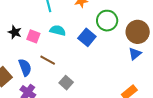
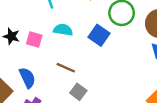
brown line: (48, 60) -> (66, 68), moved

